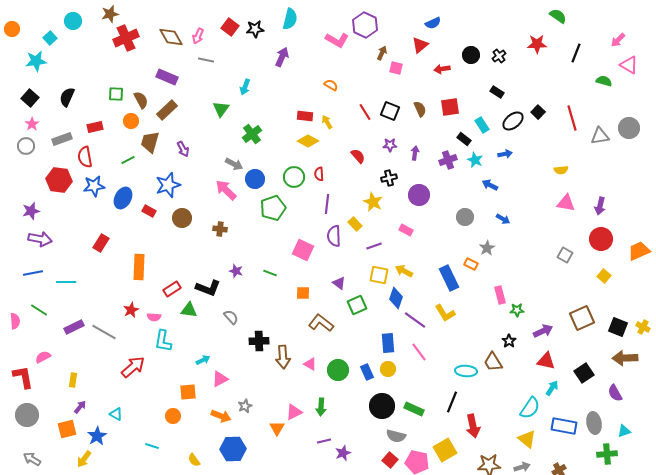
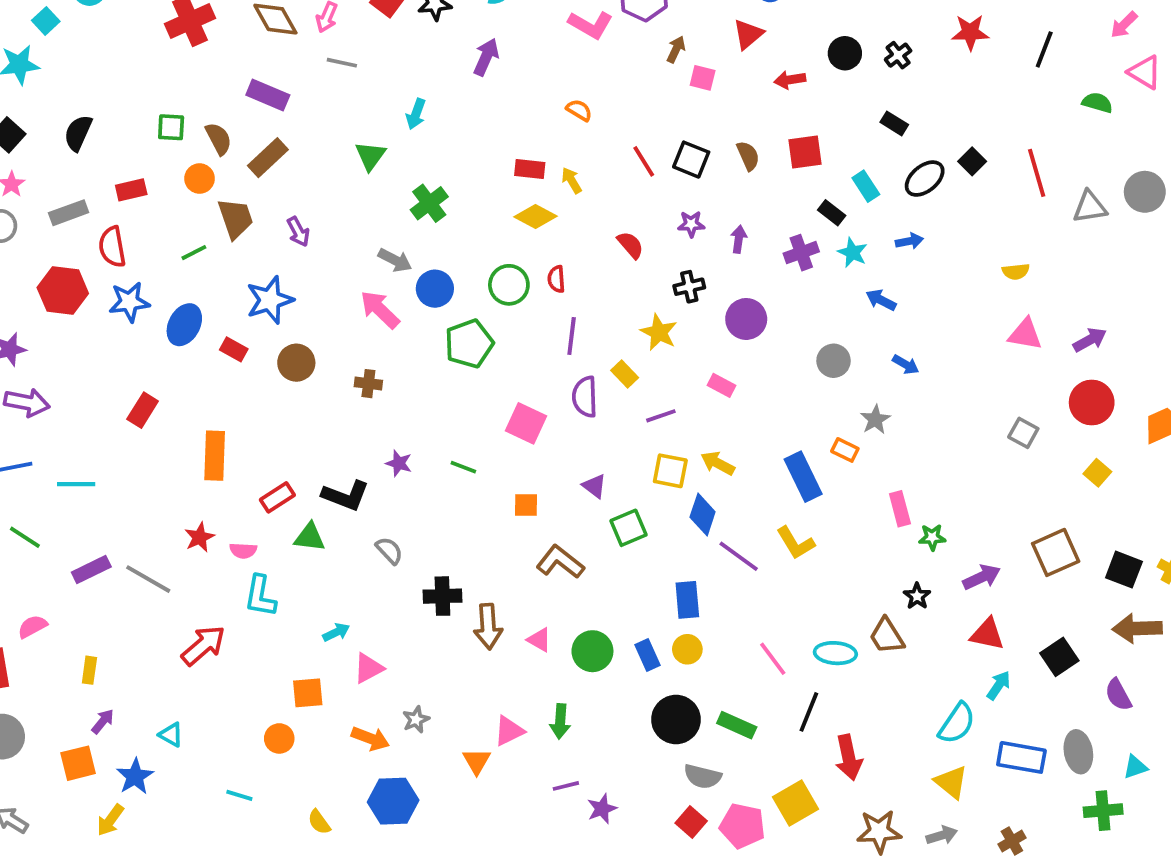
brown trapezoid: (150, 142) -> (236, 218), turned 145
purple arrow: (600, 206) -> (1090, 340), turned -132
pink line: (419, 352) -> (773, 659), moved

